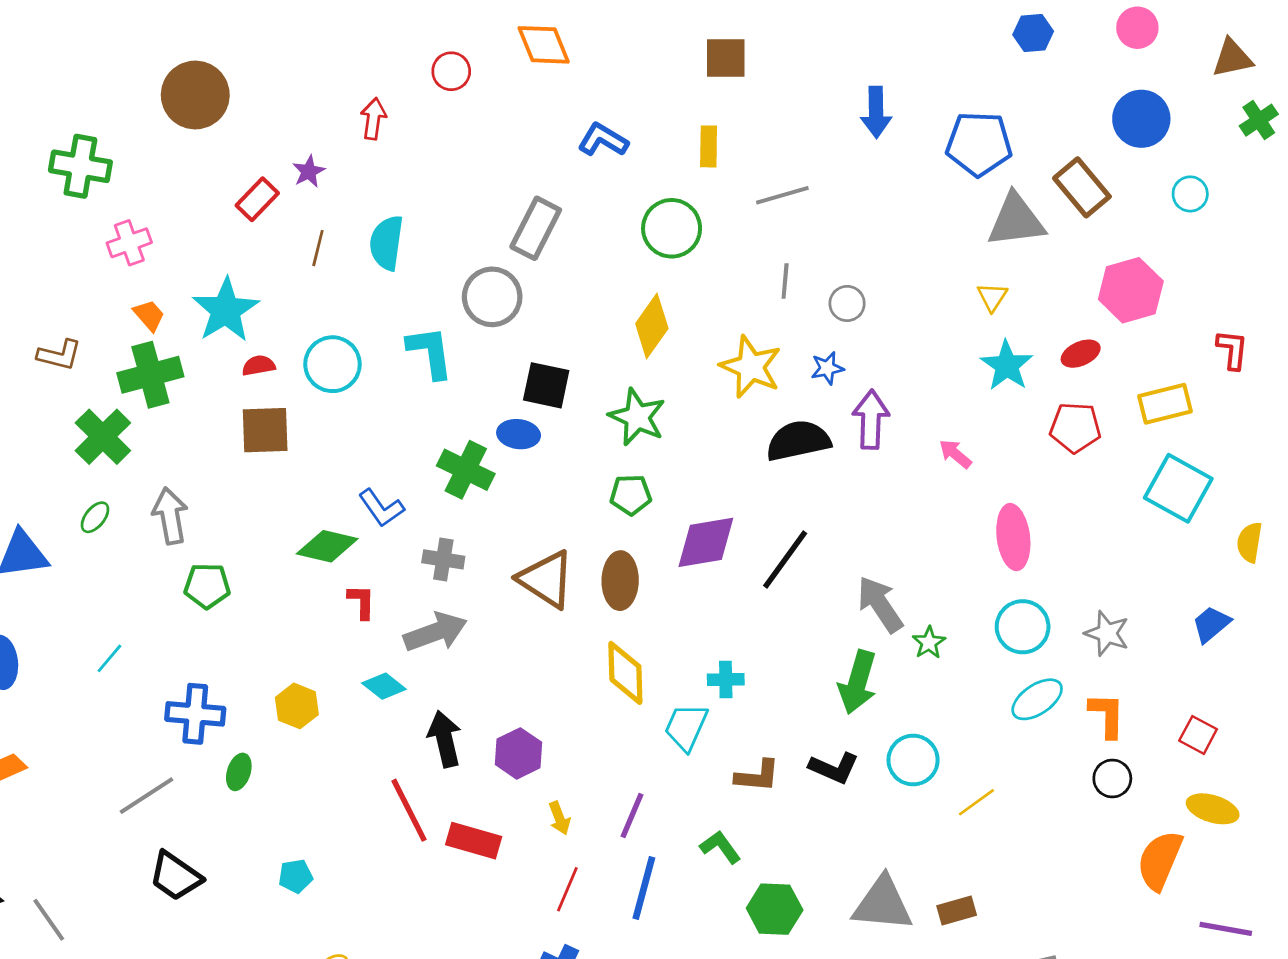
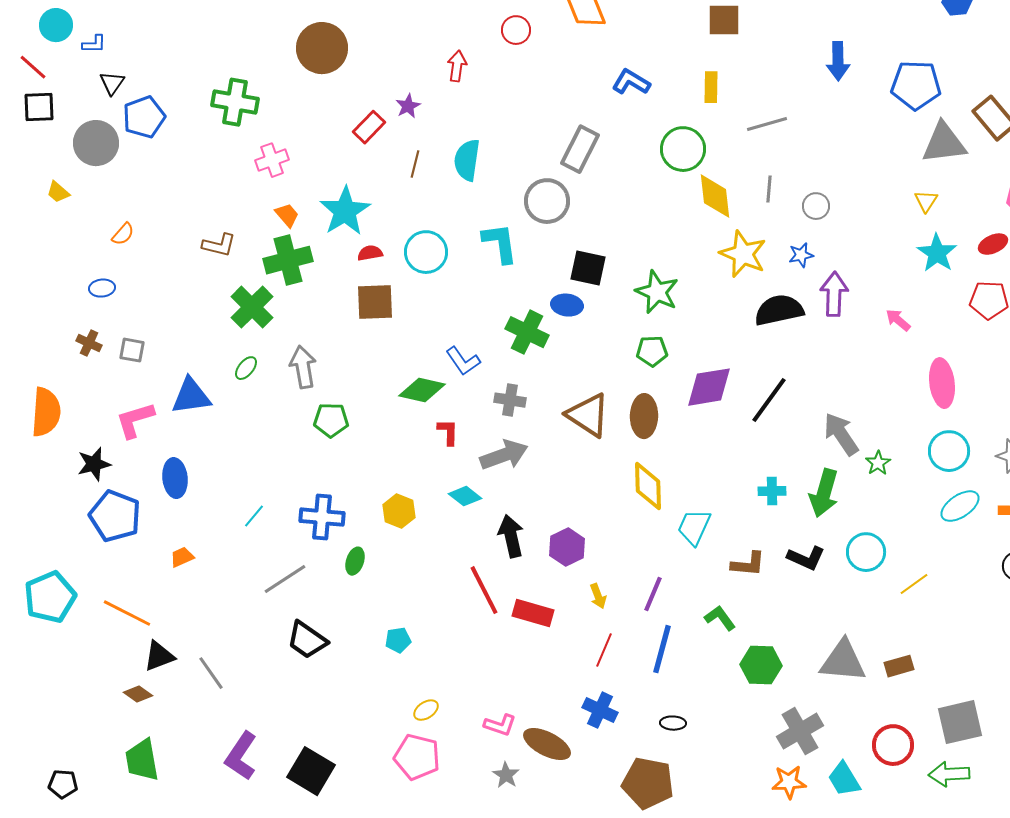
yellow diamond: (652, 326) -> (715, 196), moved, turned -42
cyan line: (109, 658) -> (254, 516), moved
cyan cross: (726, 680) -> (772, 491), moved

